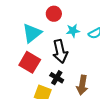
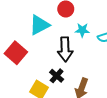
red square: (30, 62) -> (16, 53), moved

